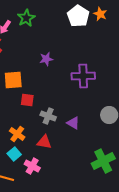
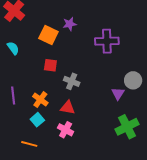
orange square: (13, 80) -> (48, 35), moved, turned 30
purple triangle: (73, 123) -> (118, 93), moved, turned 32
pink cross: (32, 166) -> (66, 130), moved

